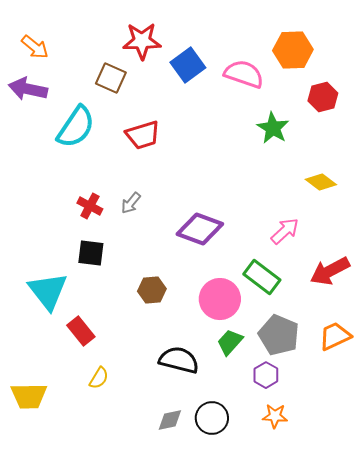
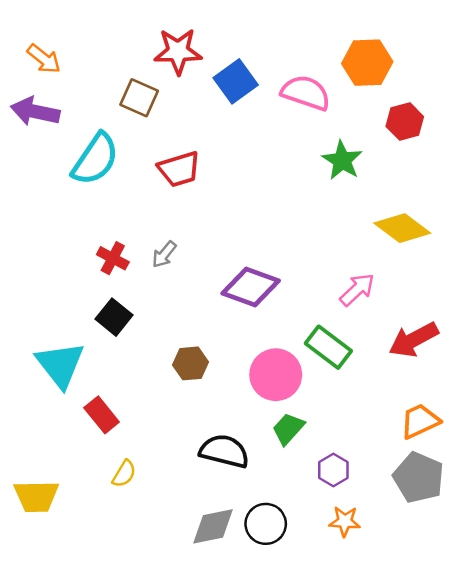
yellow diamond: (321, 182) -> (402, 228), size x1.4
black square: (91, 253) -> (114, 317), turned 32
gray pentagon: (279, 335) -> (419, 477), moved
gray diamond: (170, 420) -> (213, 526), size x1.4

